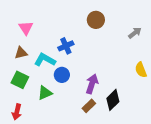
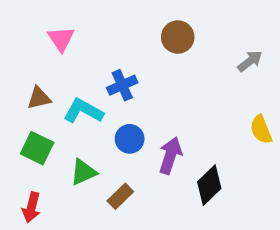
pink triangle: (26, 28) -> (61, 39), moved
blue circle: (62, 75) -> (130, 139), moved
brown rectangle: (89, 106) -> (120, 196), moved

